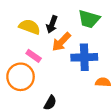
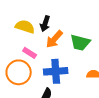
green trapezoid: (89, 19) -> (80, 43), moved
blue cross: (84, 57) -> (56, 71), moved

